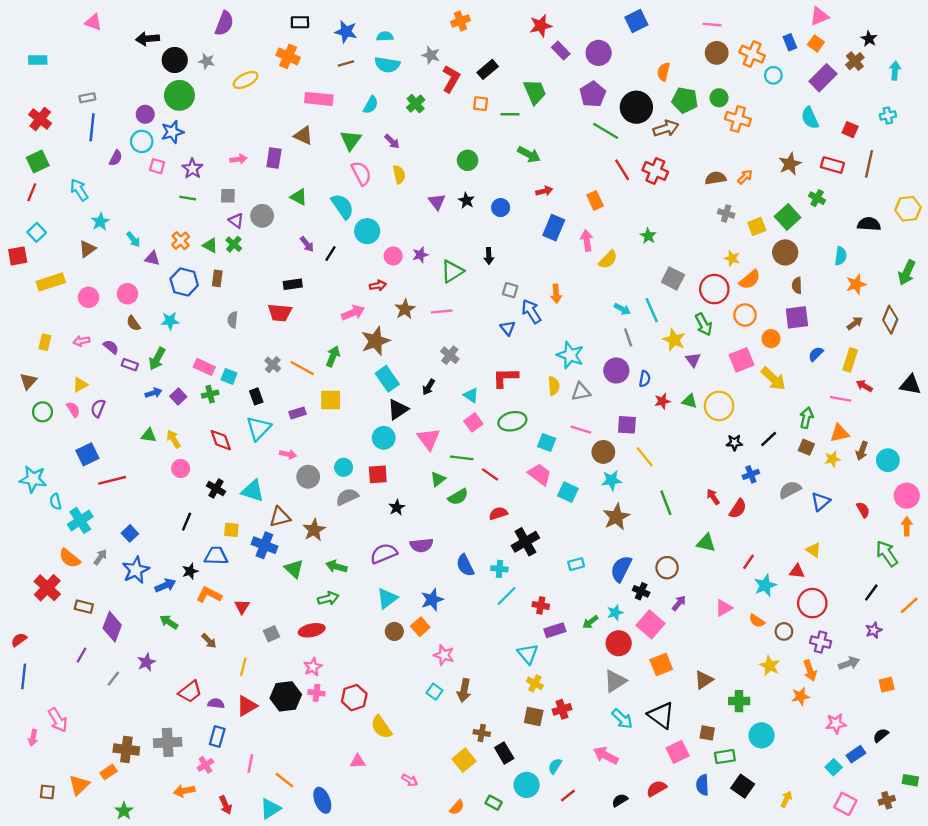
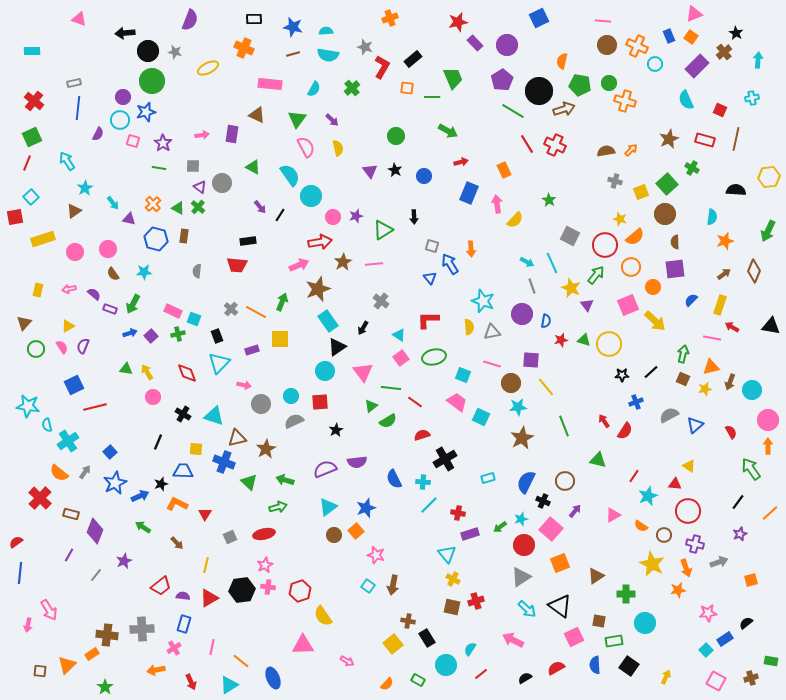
red arrow: (378, 285) -> (320, 242), size x1.6
green arrow: (704, 324) -> (596, 275), turned -114
yellow star: (770, 666) -> (652, 564), size x1.4
pink triangle: (358, 761) -> (303, 645), size x1.6

